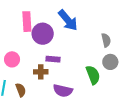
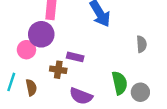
purple circle: (43, 34) -> (41, 34), moved
gray circle: (110, 62) -> (140, 92), moved

